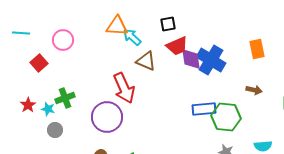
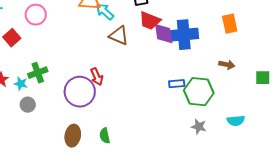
red trapezoid: (177, 46) -> (150, 21), turned 45
blue cross: (211, 60) -> (184, 35), turned -36
red arrow: (124, 88) -> (97, 77), moved, size x0.6
blue rectangle: (204, 109) -> (177, 84), size x0.7

